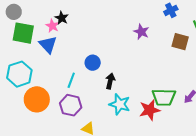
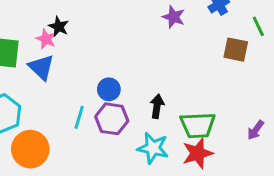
purple star: (141, 32) -> (174, 17), moved
black arrow: (110, 81) -> (157, 106), moved
green trapezoid: (164, 97) -> (198, 125), moved
purple hexagon: (71, 105) -> (112, 119), moved

